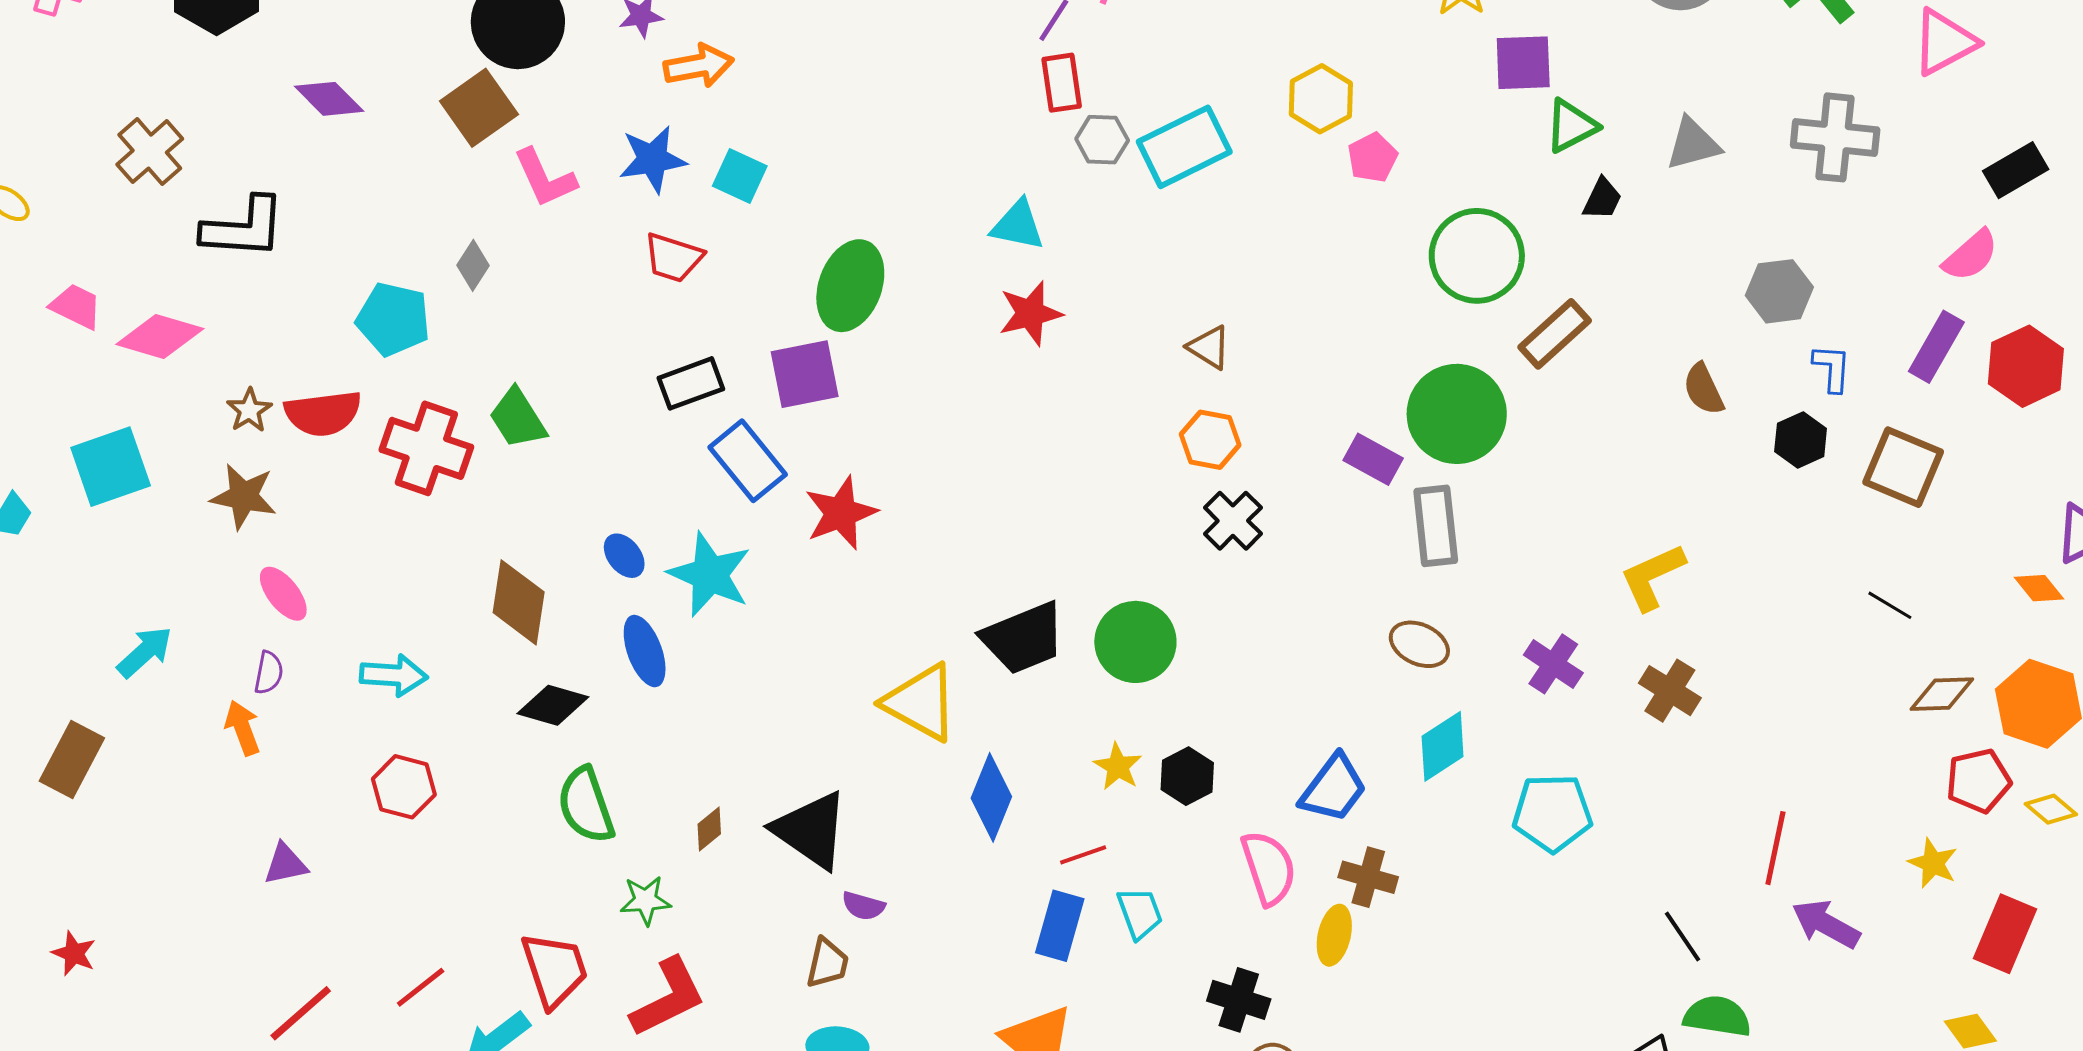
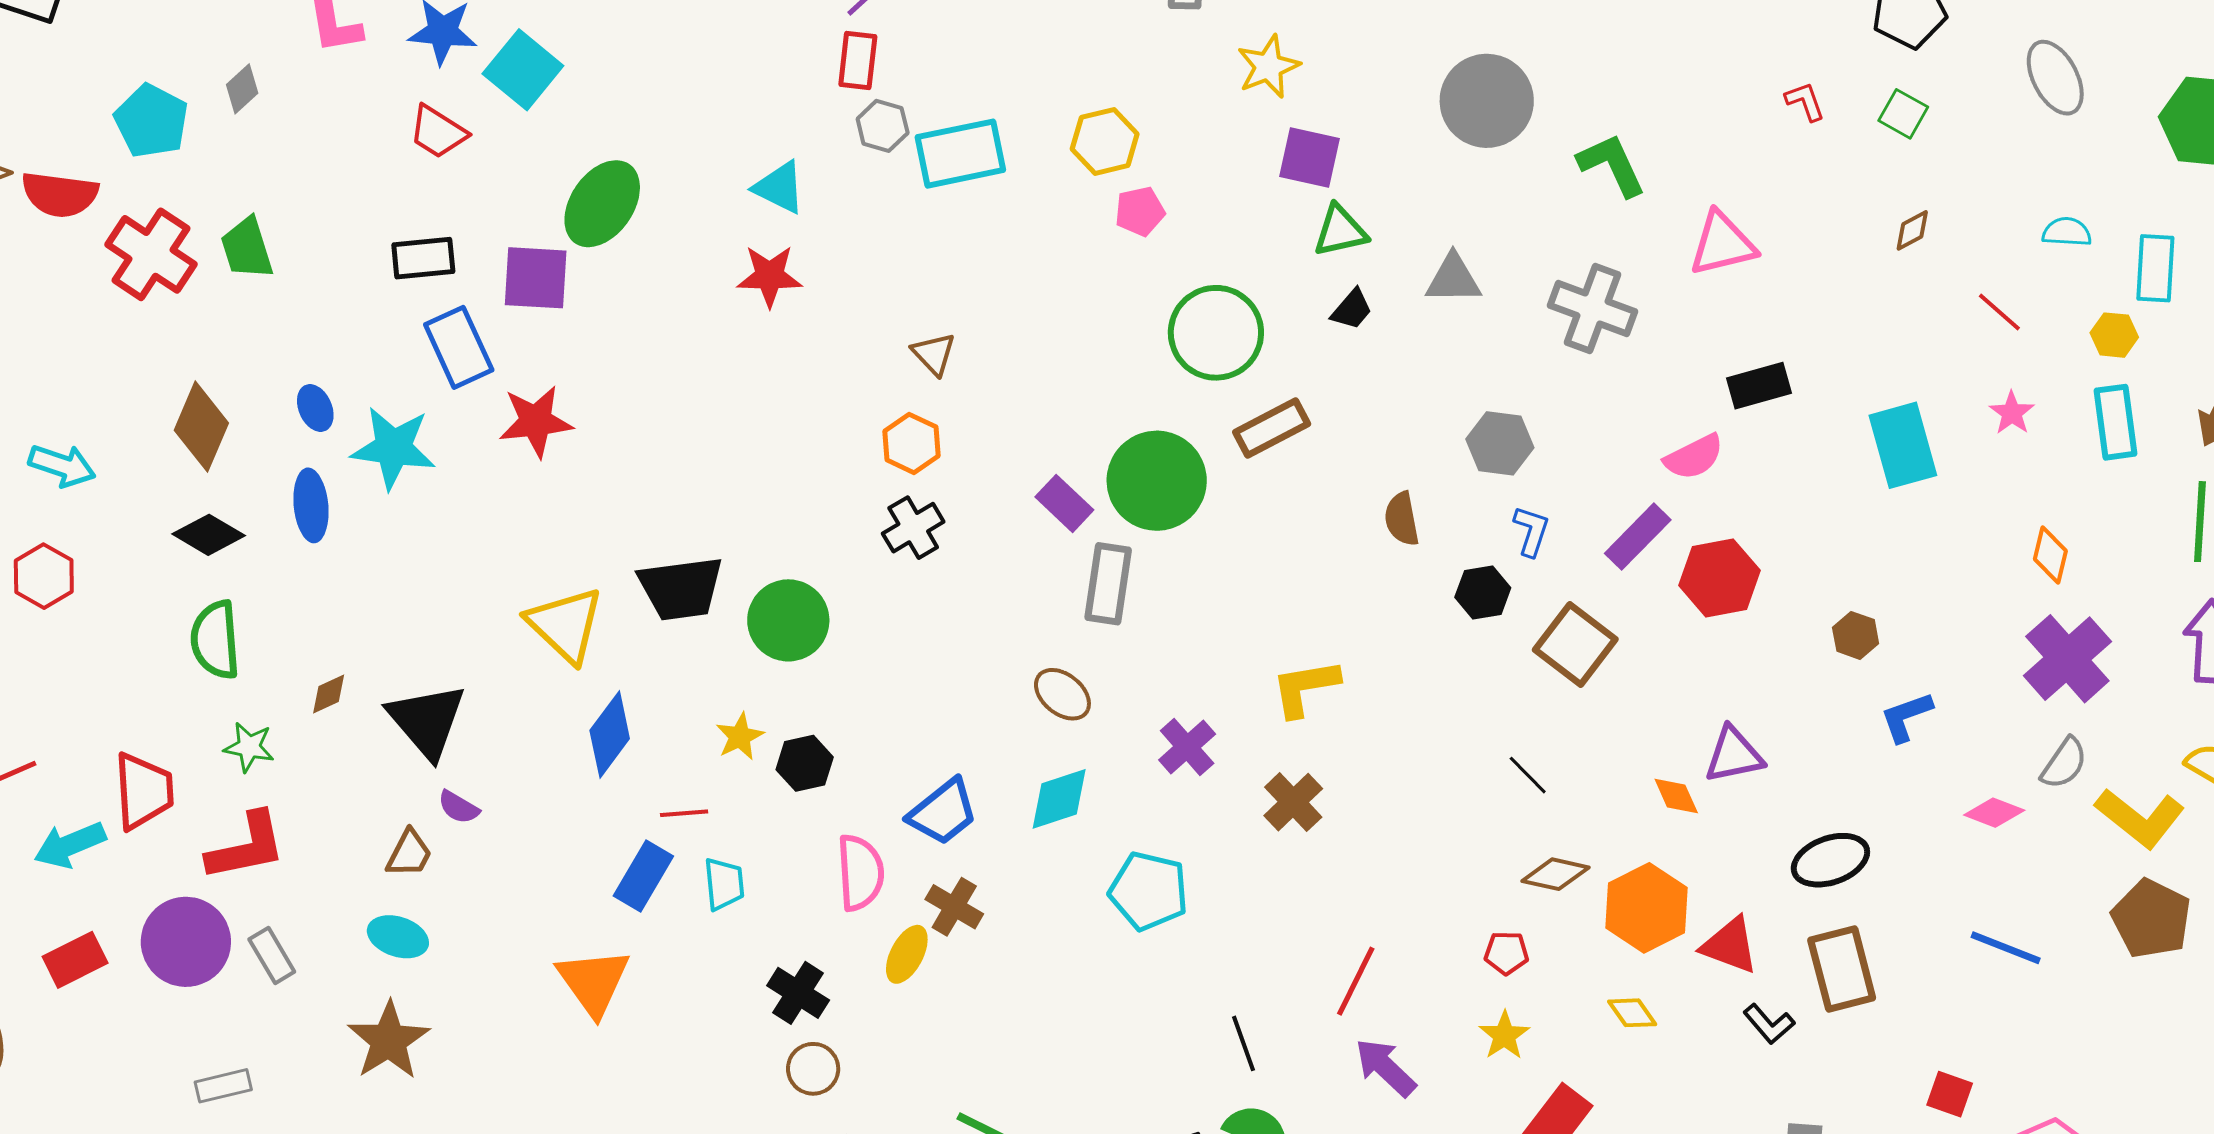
cyan square: (740, 176) -> (523, 70), size x1.4
cyan star: (710, 575) -> (393, 448), turned -30
red pentagon: (1978, 781) -> (1506, 953), moved, size x0.7

